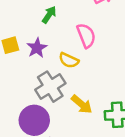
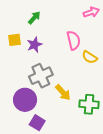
green arrow: (49, 15) -> (34, 18), moved
yellow semicircle: (69, 60) -> (90, 57), moved

